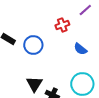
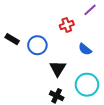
black triangle: (34, 84) -> (58, 68), moved

